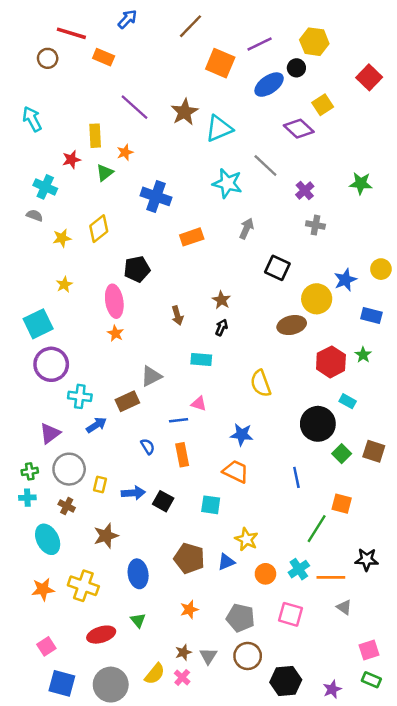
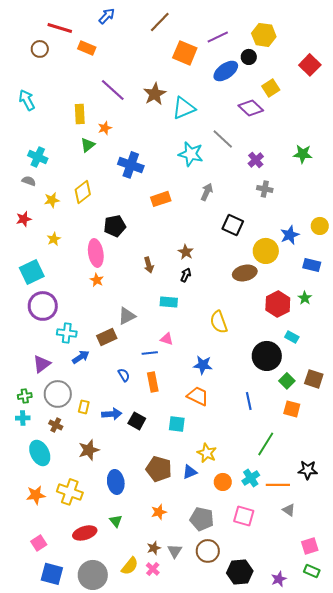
red star: (71, 160) -> (24, 219), moved
orange square: (342, 504) -> (292, 409), moved

